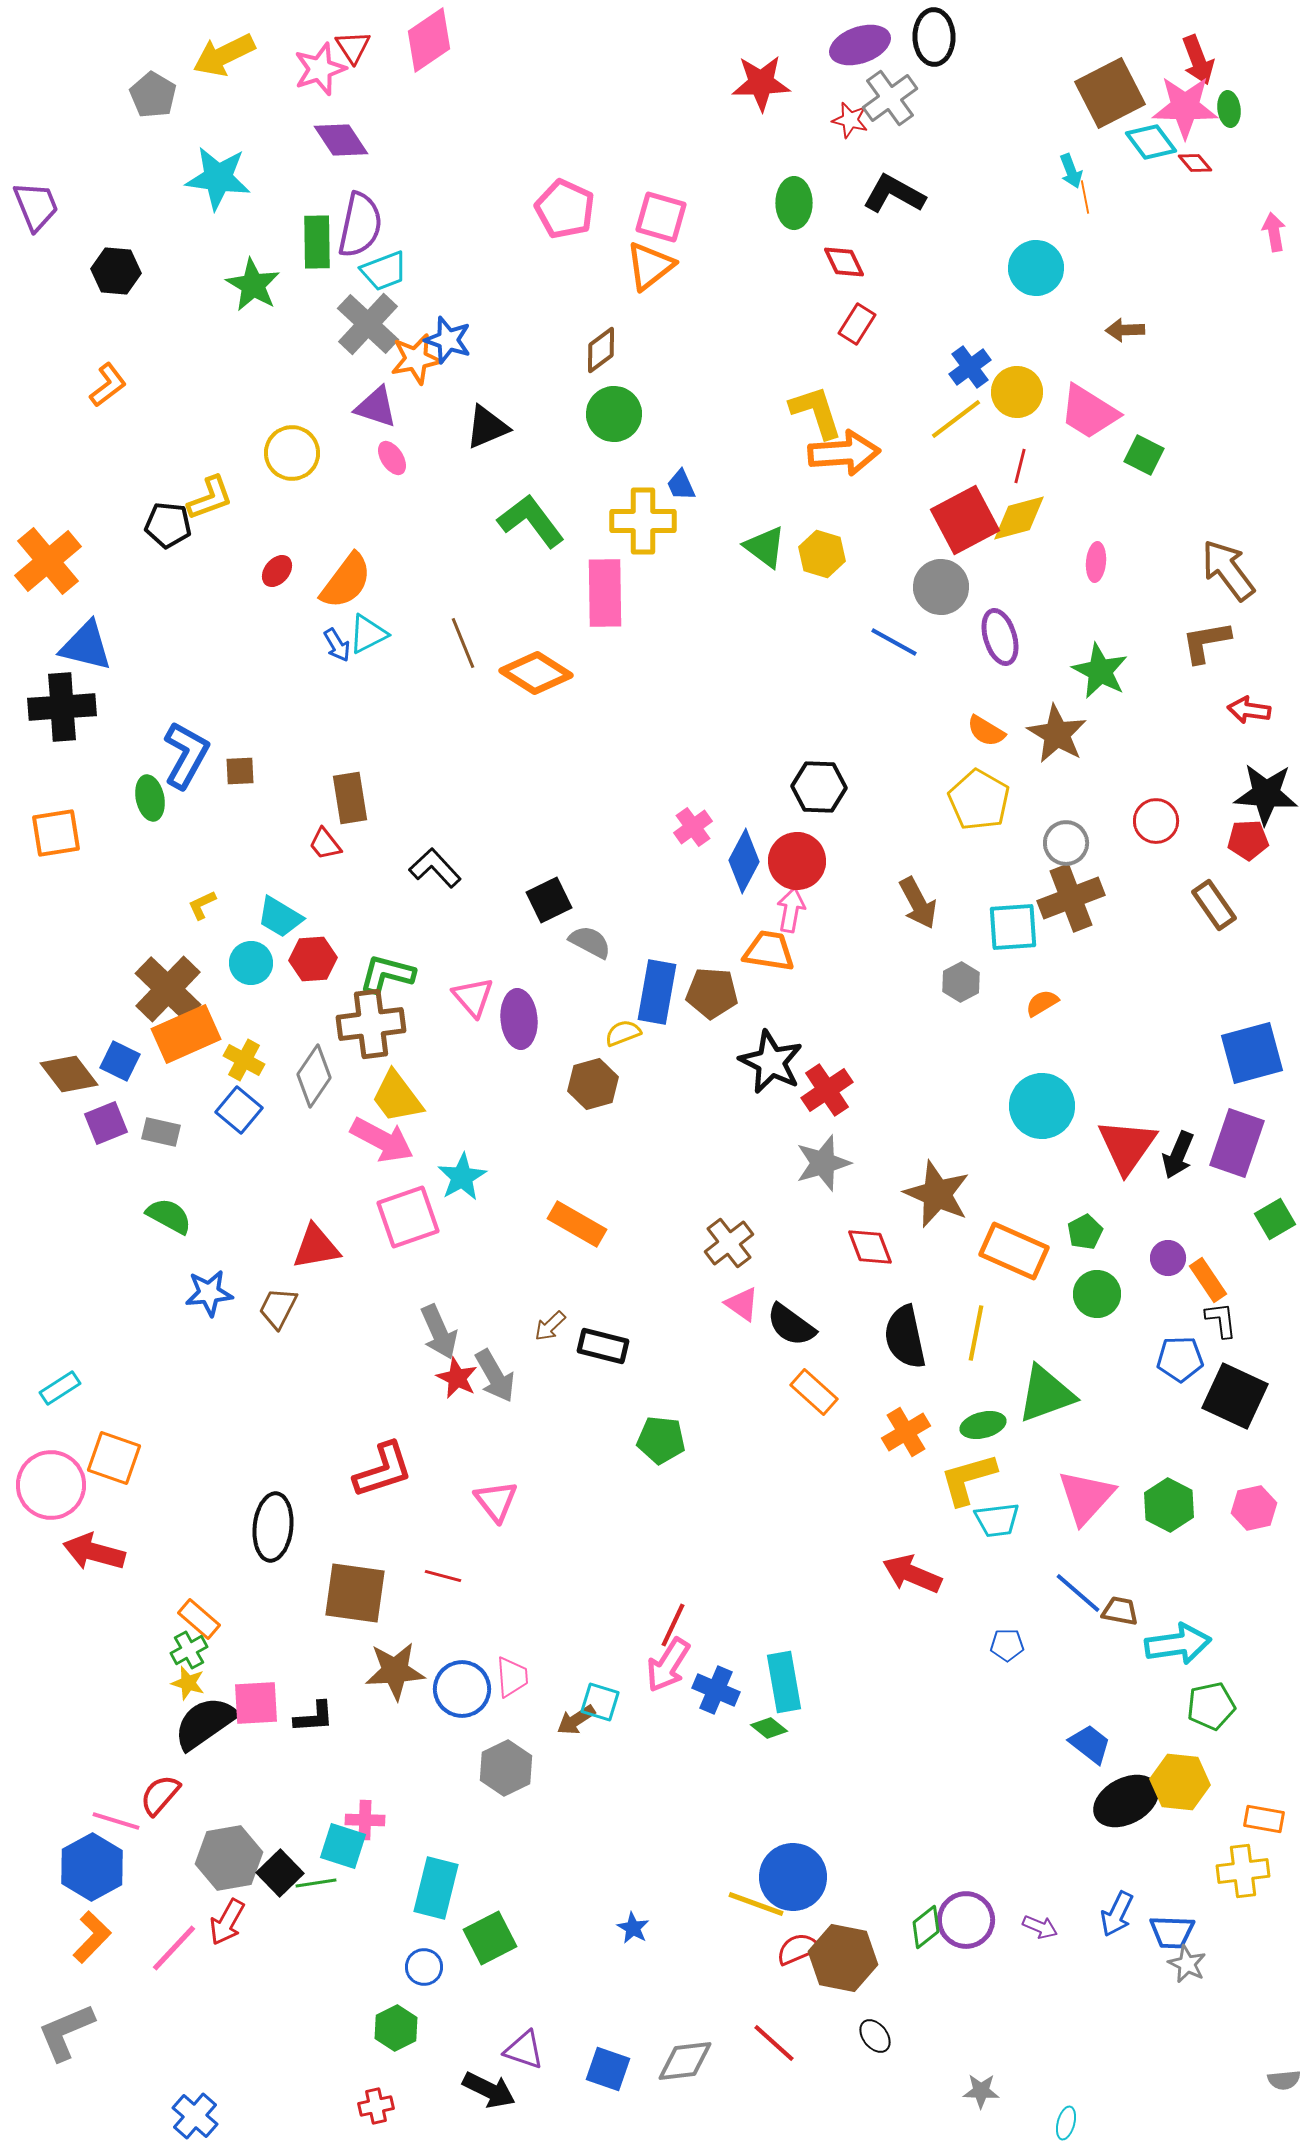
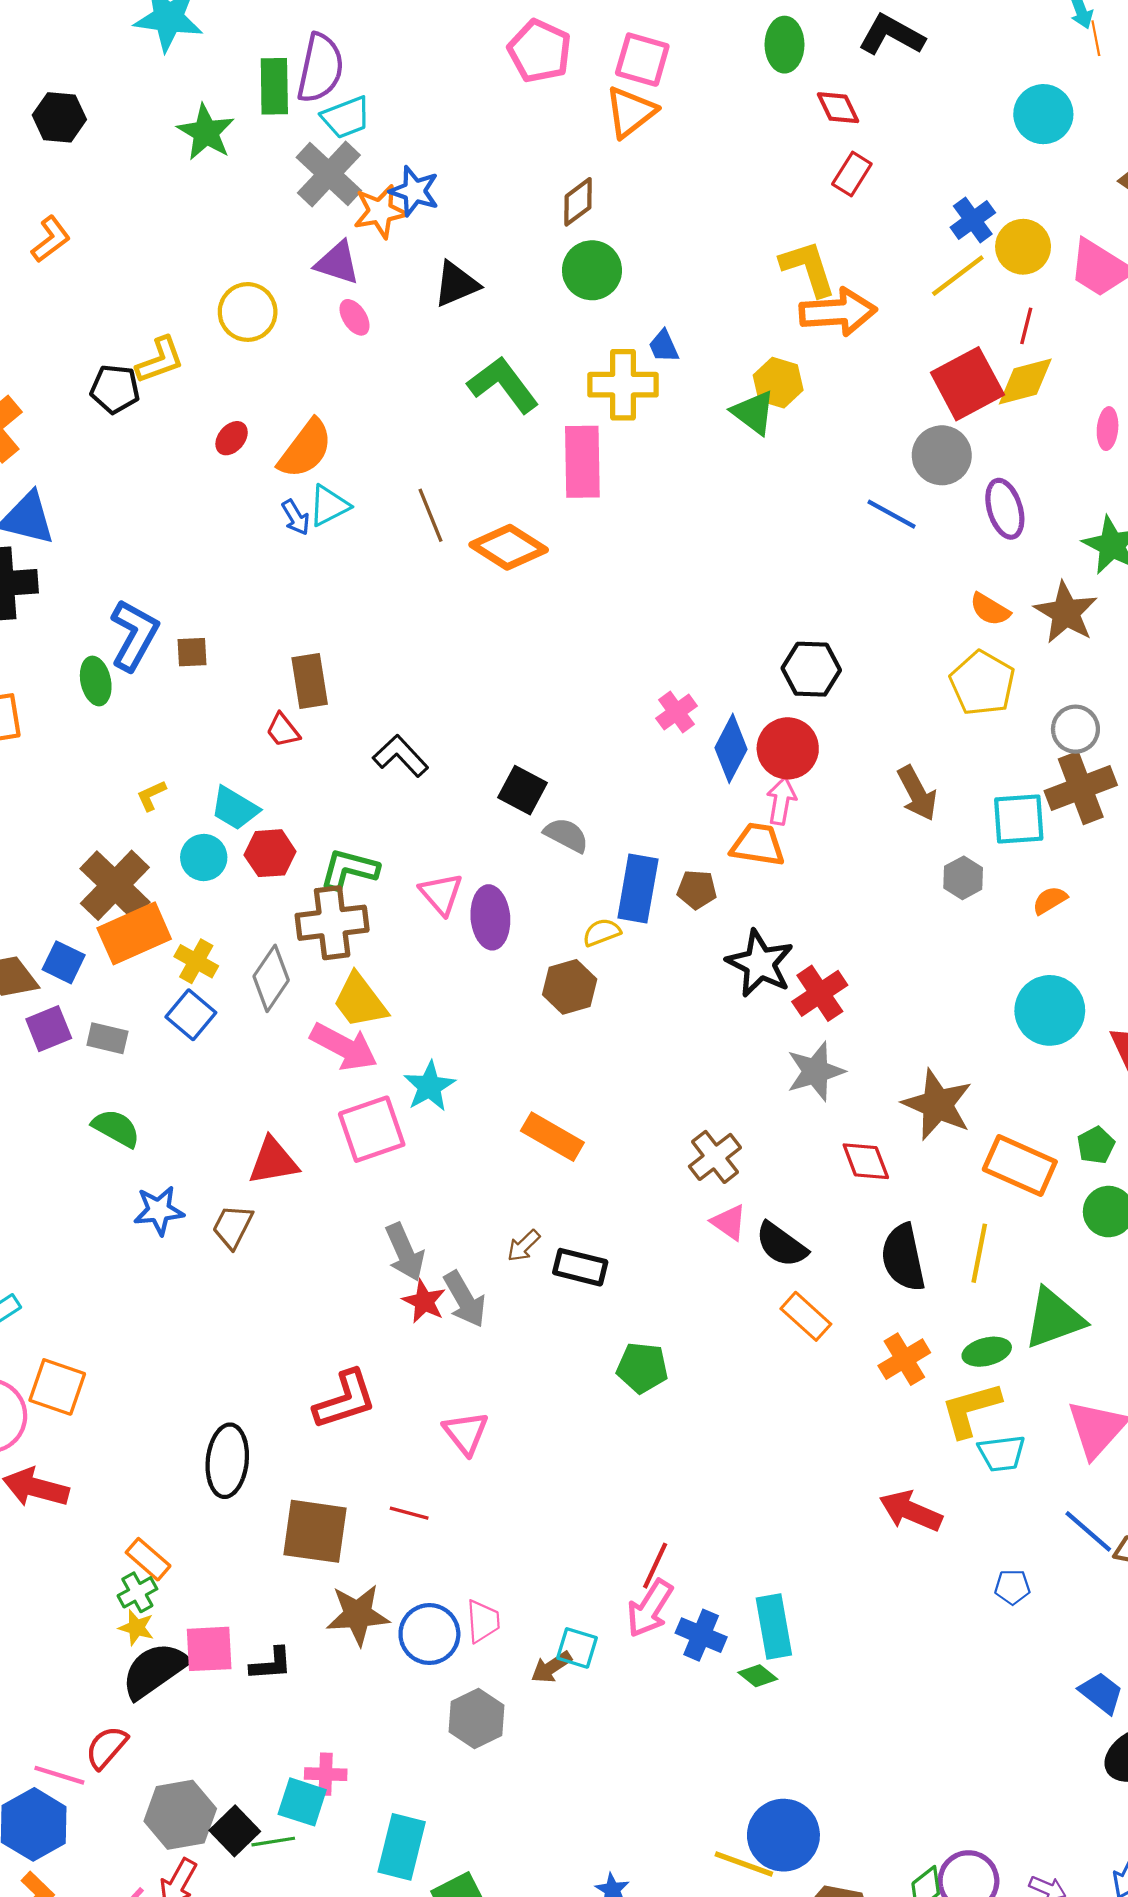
yellow hexagon: (822, 554) -> (778, 383), moved
black square: (549, 900) -> (522, 790), turned -36
brown pentagon: (712, 993) -> (697, 890), size x0.7

